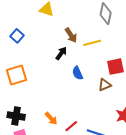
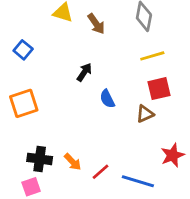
brown arrow: (71, 35) -> (96, 24), moved
yellow line: (92, 43) -> (152, 56), moved
black cross: (16, 116) -> (40, 159), moved

